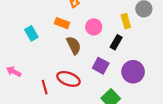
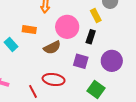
orange rectangle: (62, 23) -> (29, 30), moved
pink circle: (94, 27) -> (67, 27), size x1.5
brown semicircle: (74, 45) -> (52, 48), turned 102

